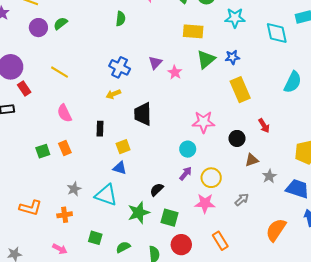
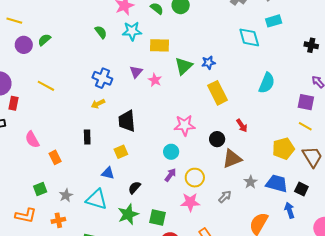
cyan star: (235, 18) -> (132, 31), moved
green semicircle: (121, 19) -> (101, 32), turned -40
yellow rectangle: (193, 31) -> (159, 45), moved
red rectangle: (24, 88) -> (13, 103), turned 48
pink semicircle: (64, 113) -> (32, 139), moved
yellow square: (123, 147) -> (121, 152), moved
green square: (43, 151) -> (40, 189), moved
brown triangle: (252, 160) -> (232, 159), size x1.5
gray star: (269, 176) -> (251, 182), moved
black semicircle: (157, 190) -> (134, 188), moved

